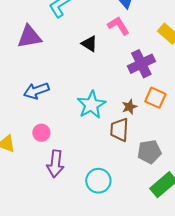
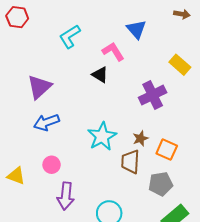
pink L-shape: (118, 26) -> (113, 52), moved
purple triangle: (29, 37) -> (39, 87), moved, turned -32
orange square: (155, 98) -> (167, 150), moved

